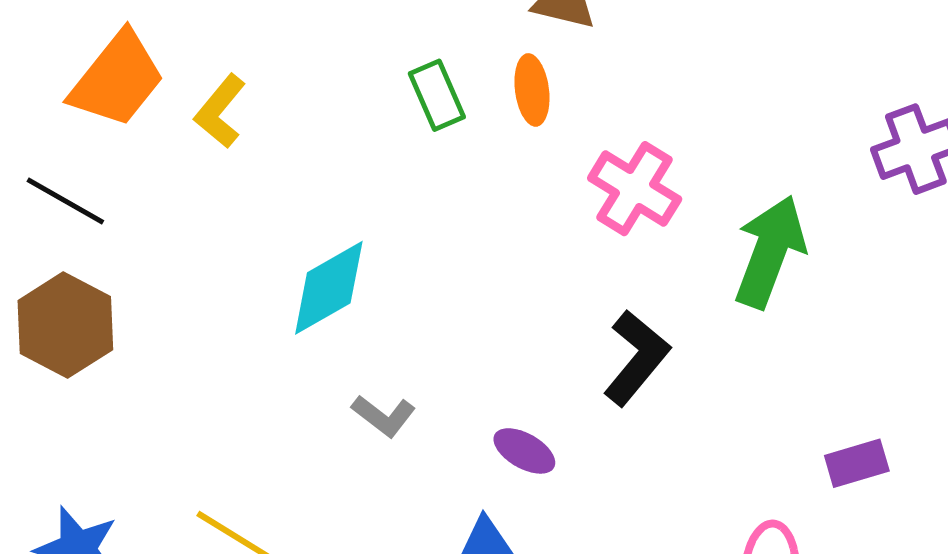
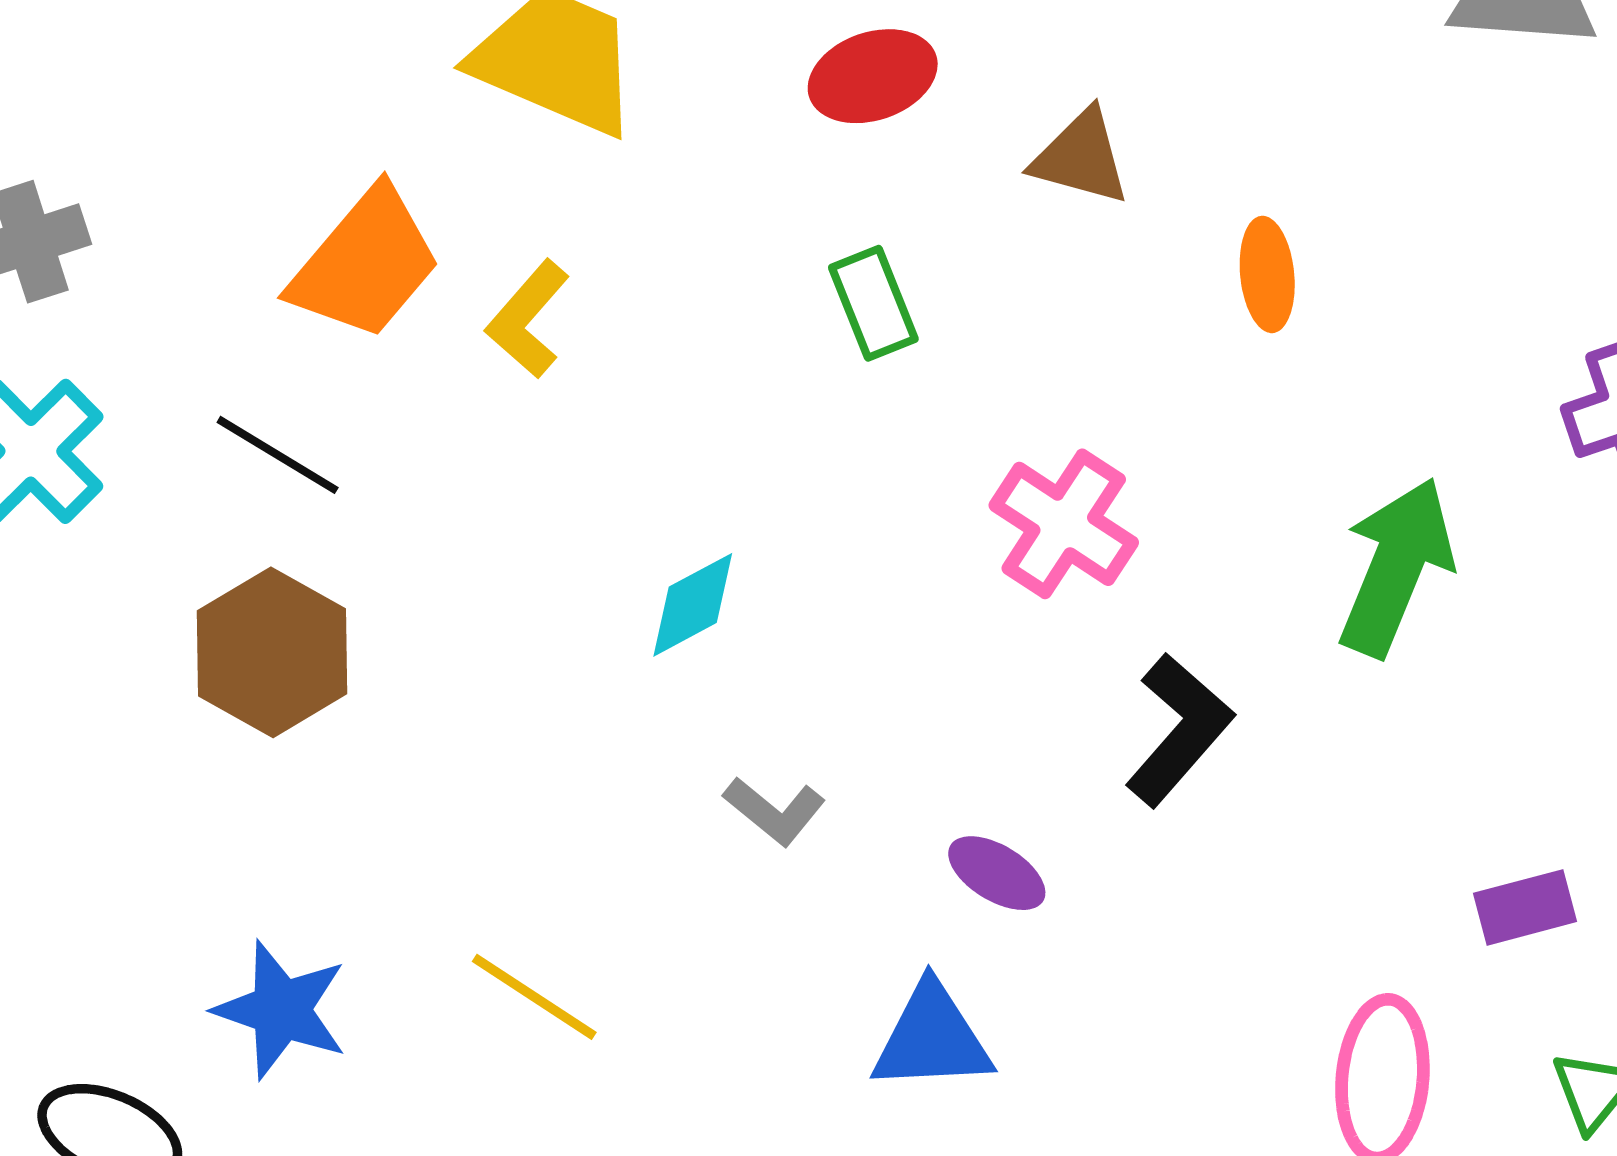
orange ellipse: (532, 90) -> (1267, 274), moved
pink cross: (635, 189) -> (1064, 524), moved
cyan diamond: (329, 288) -> (693, 605), size x0.7

